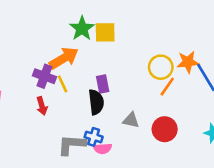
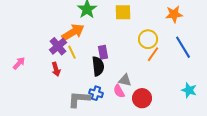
yellow square: (105, 32) -> (123, 12), moved
orange star: (188, 62) -> (174, 14), moved
purple cross: (44, 76) -> (58, 46), turned 30
red circle: (165, 129) -> (142, 98), moved
pink semicircle: (103, 149) -> (119, 91), moved, turned 64

